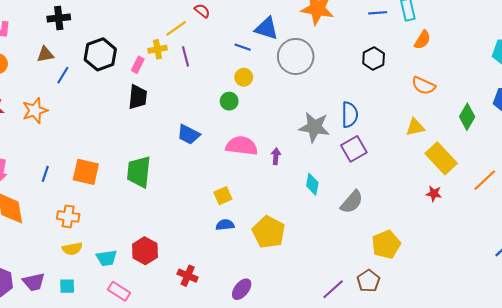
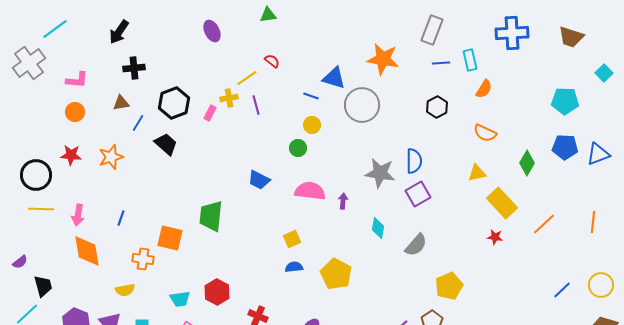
black trapezoid: (138, 97) -> (166, 144), moved, turned -55
orange square: (86, 172) -> (170, 238), moved
yellow semicircle: (72, 249) -> (125, 290), moved

